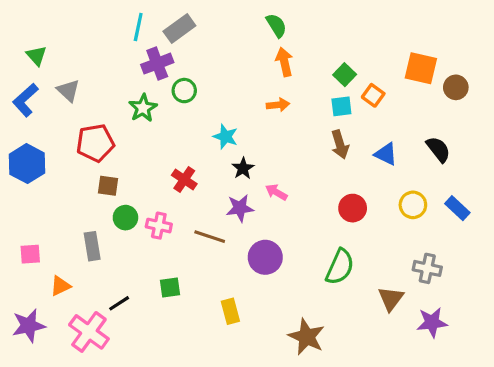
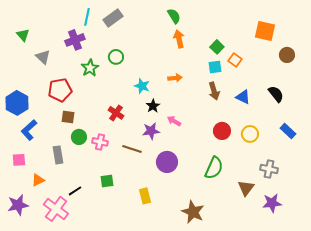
purple cross: (157, 64) -> (75, 40), moved
orange square: (421, 68) -> (265, 31), moved
blue L-shape: (25, 100) -> (29, 130), moved
orange arrow: (278, 105) -> (175, 78), moved
yellow circle: (413, 205) -> (250, 134), moved

